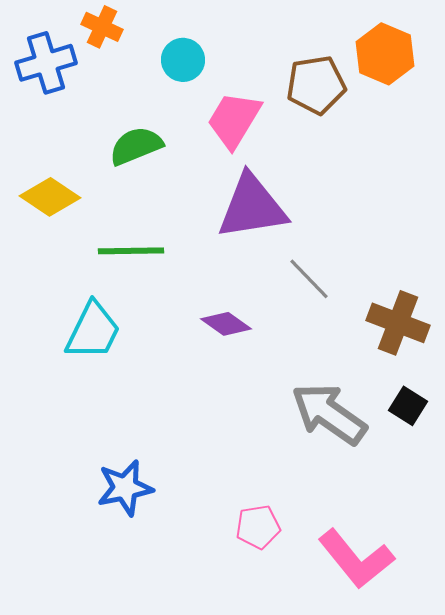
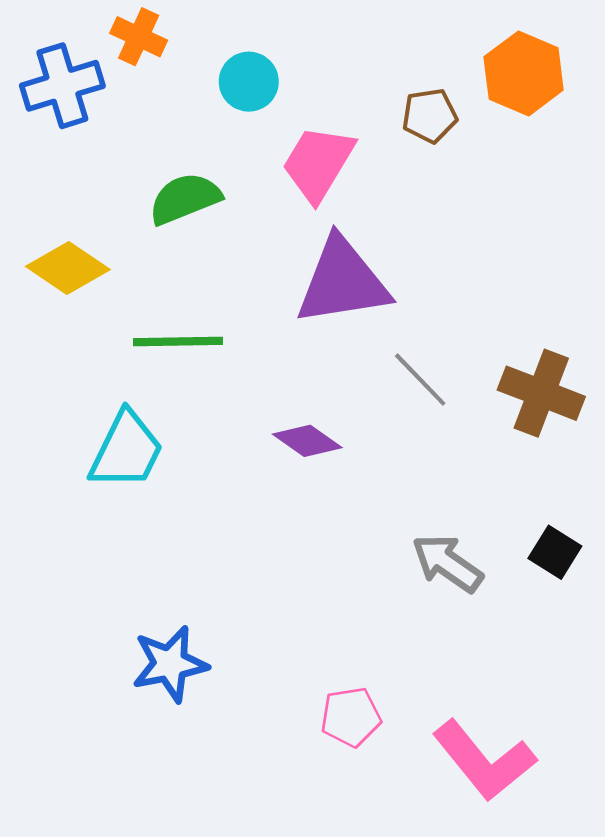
brown pentagon: (316, 85) -> (430, 116), size x0.7
brown cross: (398, 323) -> (541, 393), moved
gray arrow: (329, 414) -> (447, 563), size x0.7

